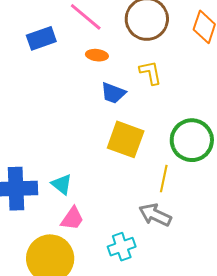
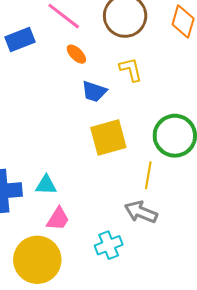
orange ellipse: (97, 55) -> (76, 54), turned 40
yellow square: (126, 139) -> (108, 138), turned -33
cyan triangle: (62, 184) -> (46, 185), turned -35

